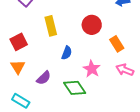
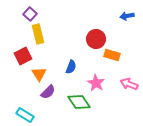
yellow rectangle: (51, 26) -> (38, 34), moved
orange rectangle: (117, 44) -> (112, 55), moved, turned -42
orange triangle: (18, 67) -> (39, 74), moved

